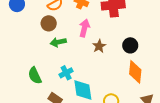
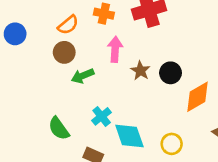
black circle: (130, 45) -> (171, 73), moved
orange diamond: (135, 72) -> (197, 97), turned 65

